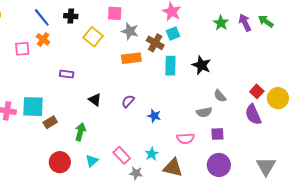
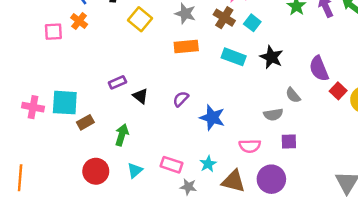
cyan square: (173, 34) -> (252, 23), moved, turned -32
brown cross: (155, 43) -> (224, 18), moved
cyan rectangle: (170, 66) -> (234, 57), turned -72
purple rectangle: (67, 74) -> (117, 82), moved, turned -32
purple semicircle: (253, 114) -> (319, 69), moved
blue star: (154, 116) -> (212, 118), size x1.5
pink rectangle: (122, 155) -> (172, 165), turned -30
purple circle: (219, 165) -> (271, 179), moved

